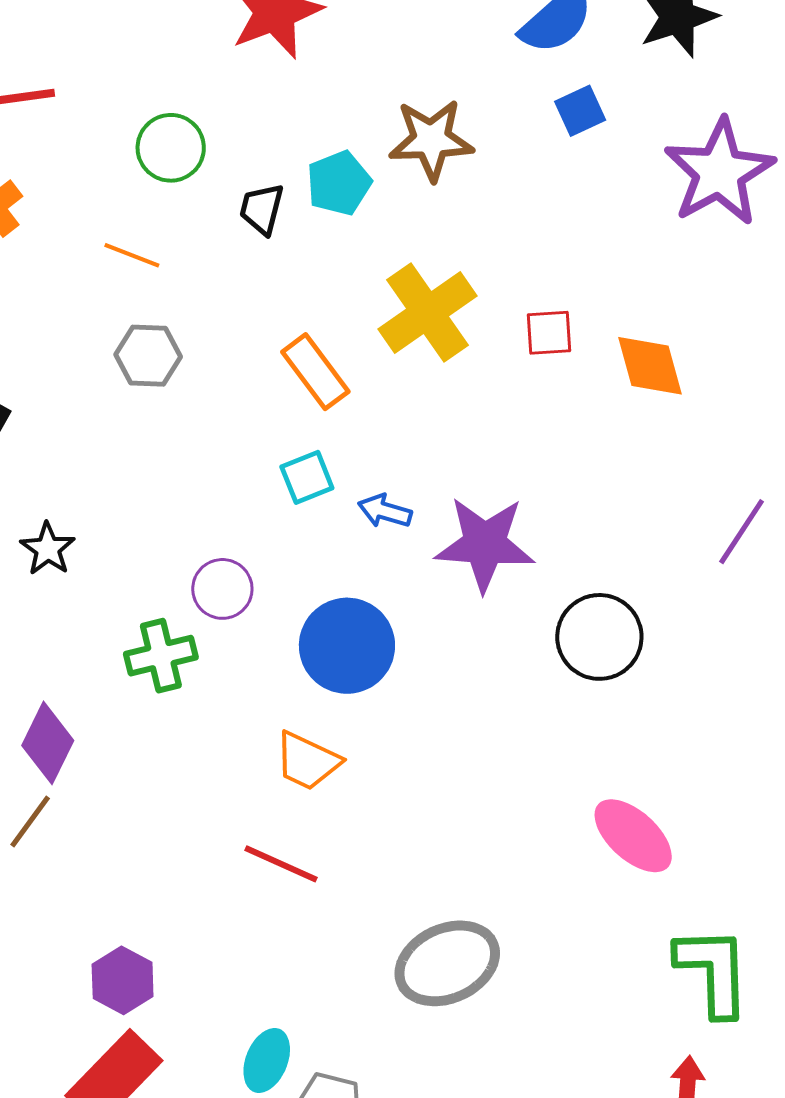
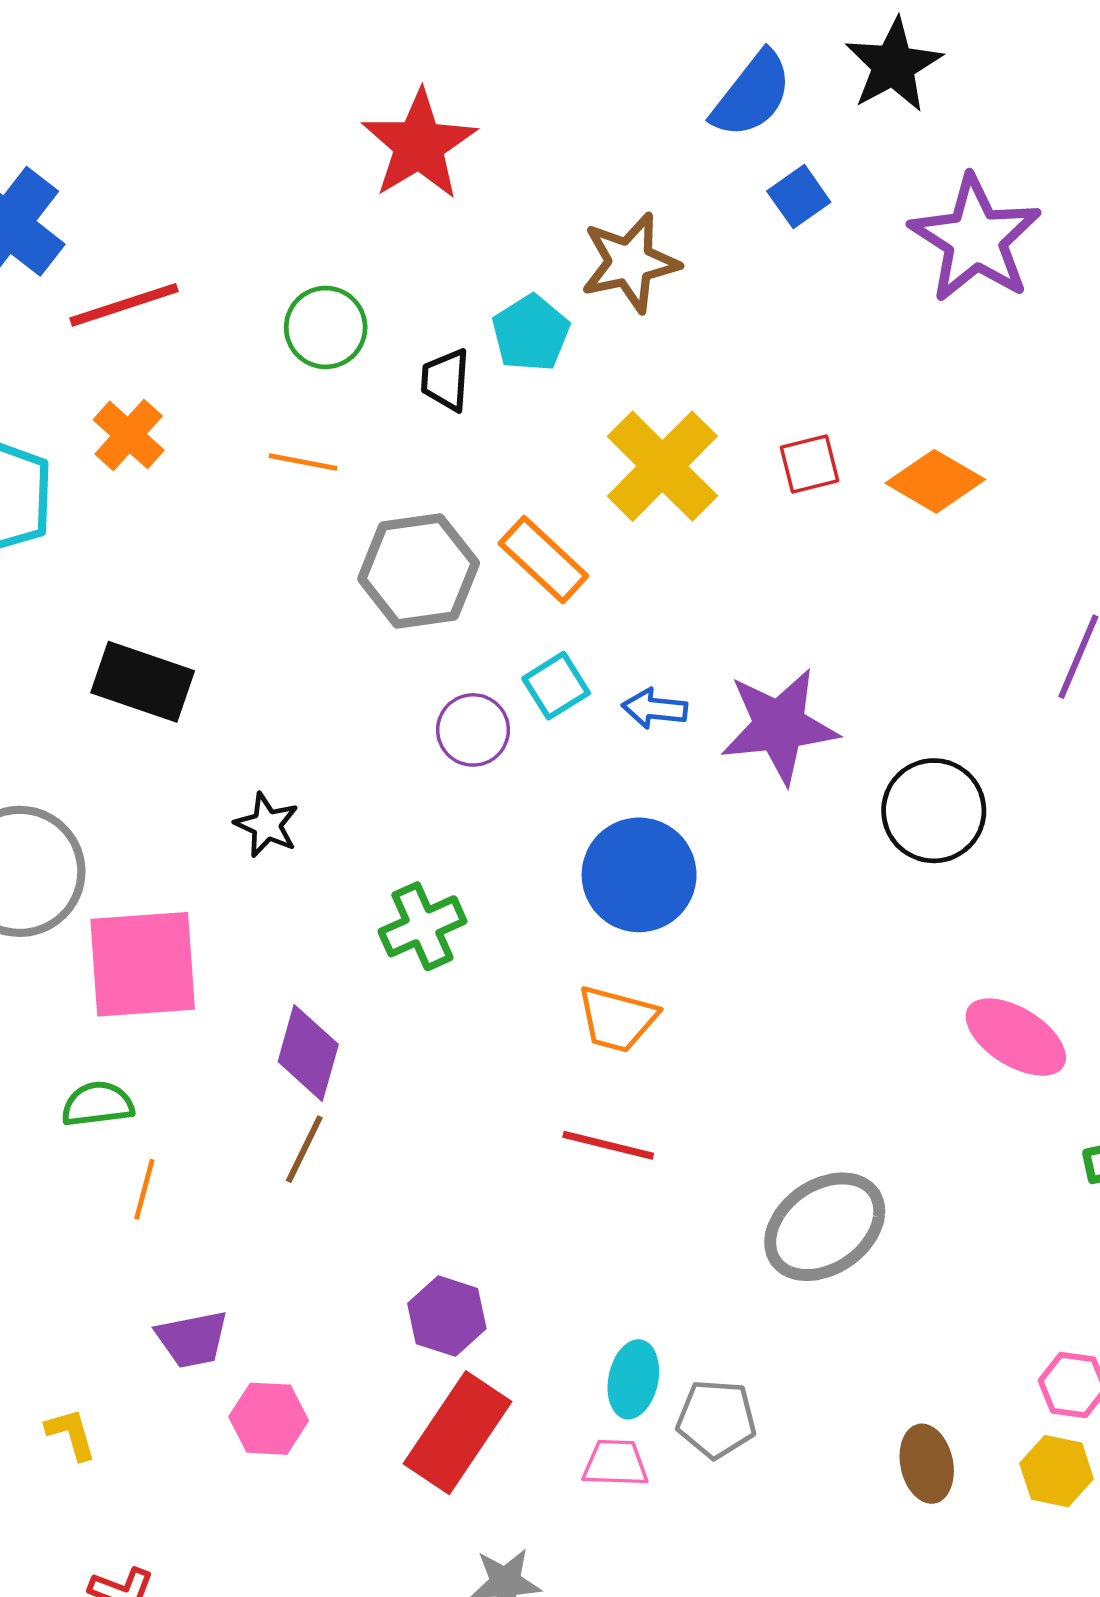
gray hexagon: (148, 356) -> (419, 571), moved, size x1.5
orange diamond: (650, 366) -> (935, 481), turned -34
purple circle: (222, 589) -> (473, 730), moved

